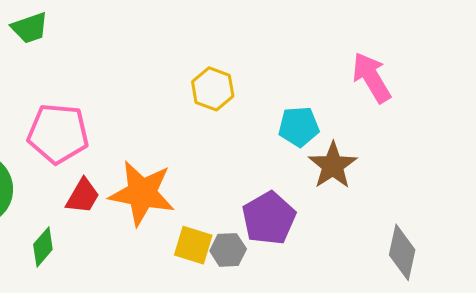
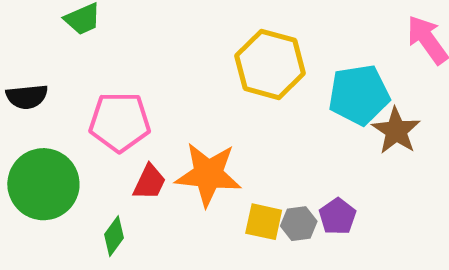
yellow hexagon: (213, 89) -> (270, 64), size x1.6
cyan pentagon: (299, 127) -> (359, 95), size x1.5
purple pentagon: (269, 218) -> (338, 216), moved, size x0.7

